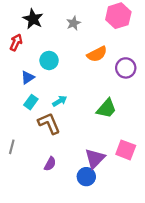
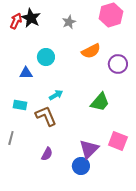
red arrow: (16, 42) -> (16, 21), moved
blue triangle: (28, 78) -> (26, 73), turned 32
cyan rectangle: (31, 102) -> (20, 105), moved, turned 64

